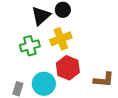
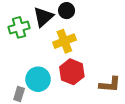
green cross: (30, 46) -> (19, 27), moved
cyan circle: (44, 84) -> (38, 79), moved

